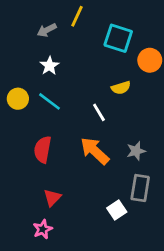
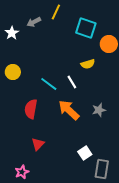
white star: (49, 66) -> (12, 33), moved
cyan line: (49, 101) -> (49, 84), moved
gray rectangle: (140, 188) -> (102, 169), moved
pink star: (43, 229) -> (22, 172), moved

